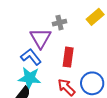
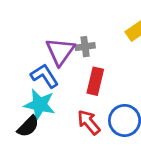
gray cross: (60, 23) -> (85, 47), moved

